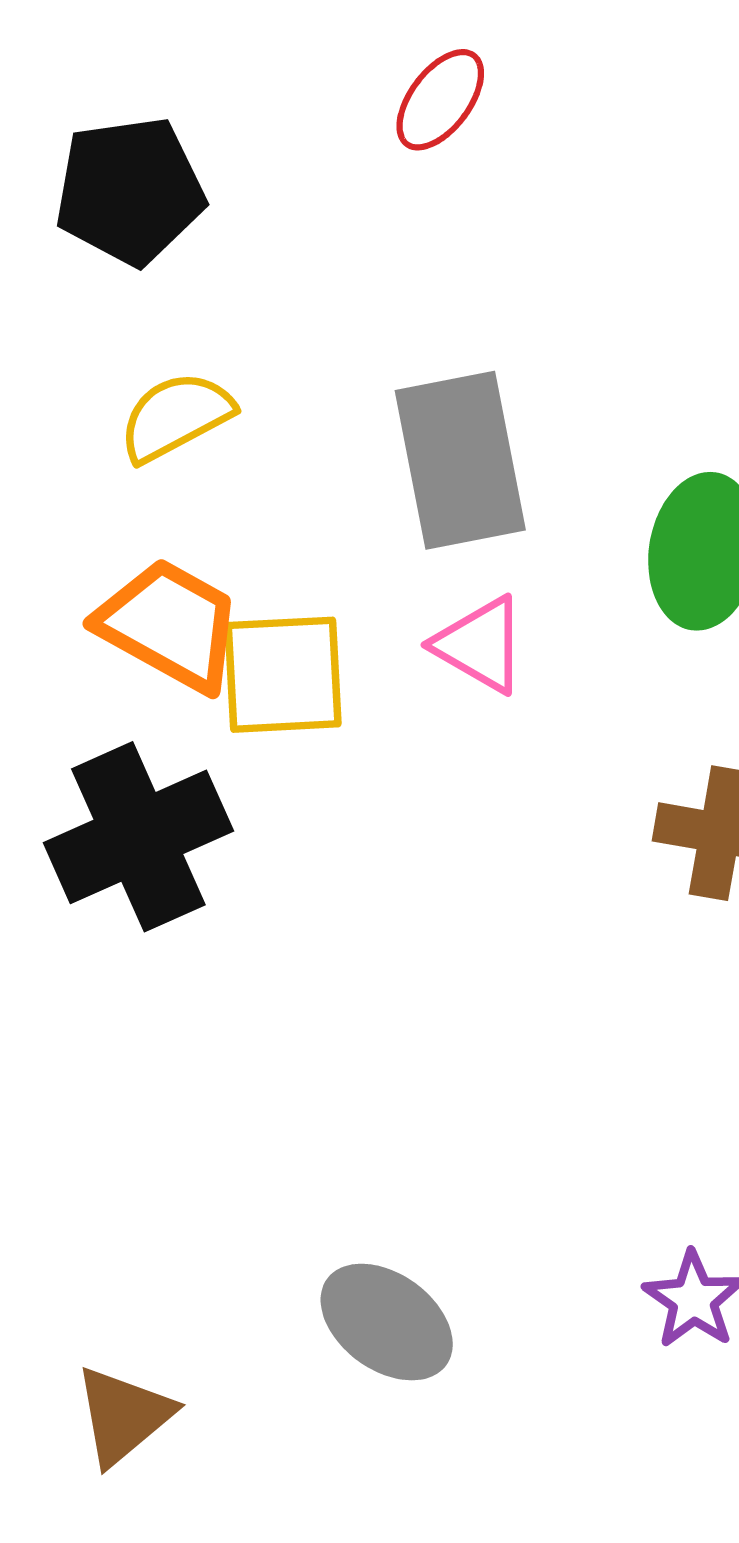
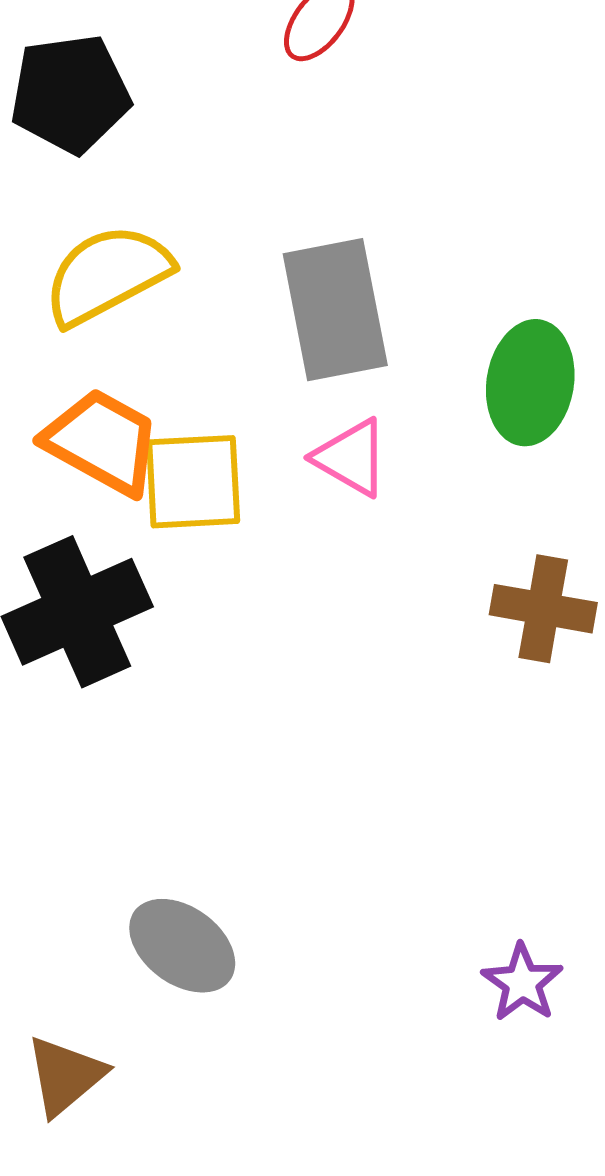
yellow semicircle: (176, 417) -> (107, 275), size x1.4
gray ellipse: (387, 1322) -> (182, 946), moved

